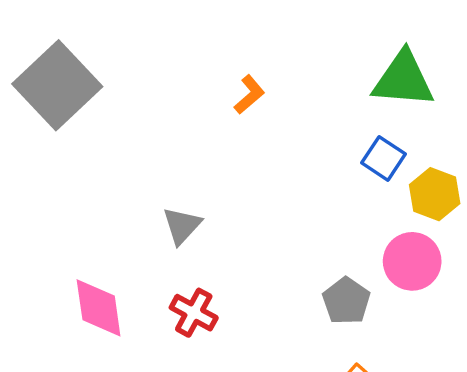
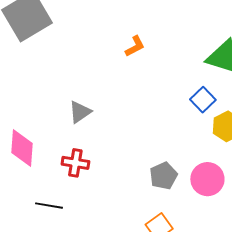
pink circle: (412, 261) -> (207, 179), moved
red cross: (194, 313) -> (75, 163), turned -32

